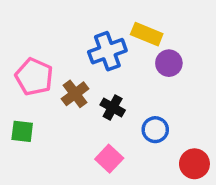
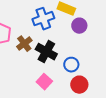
black cross: (113, 107) -> (46, 52), size x1.5
red circle: (194, 164) -> (79, 85), moved

